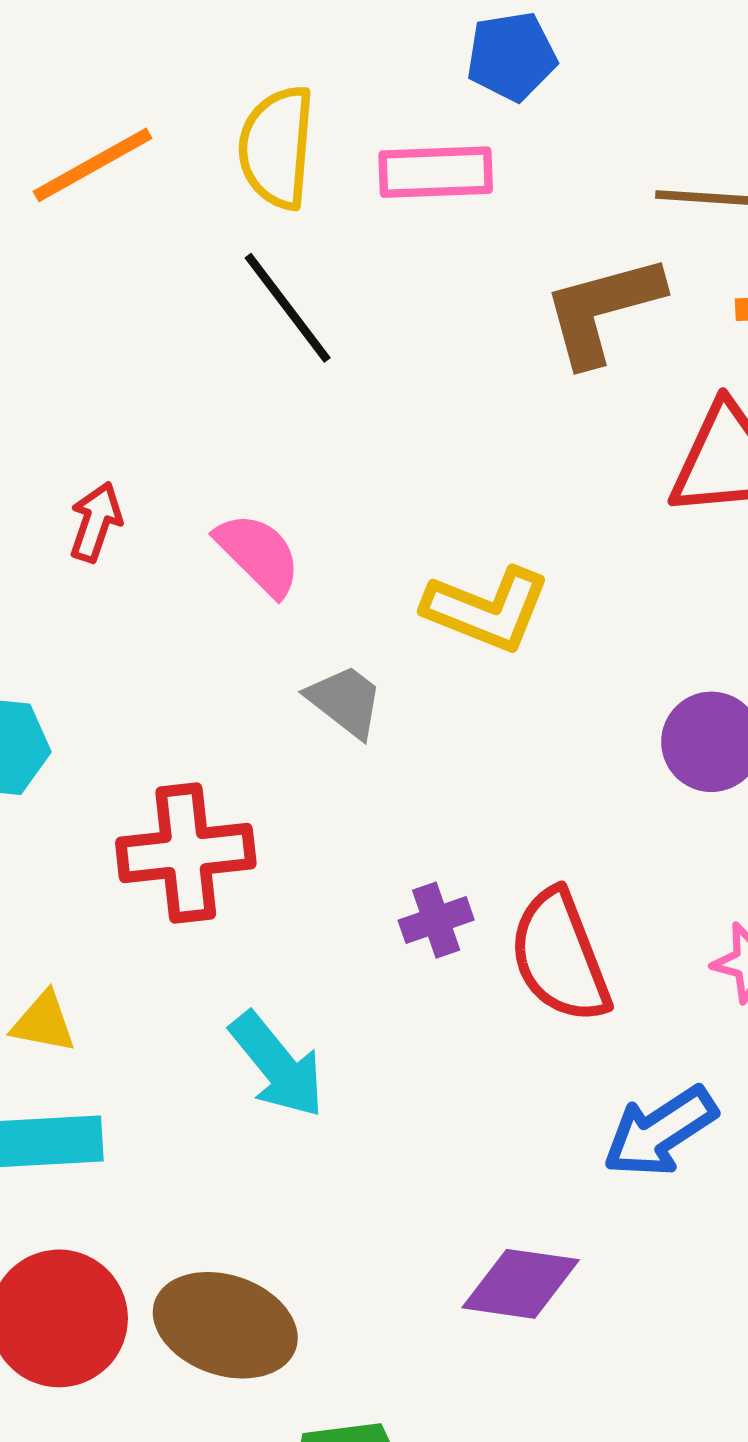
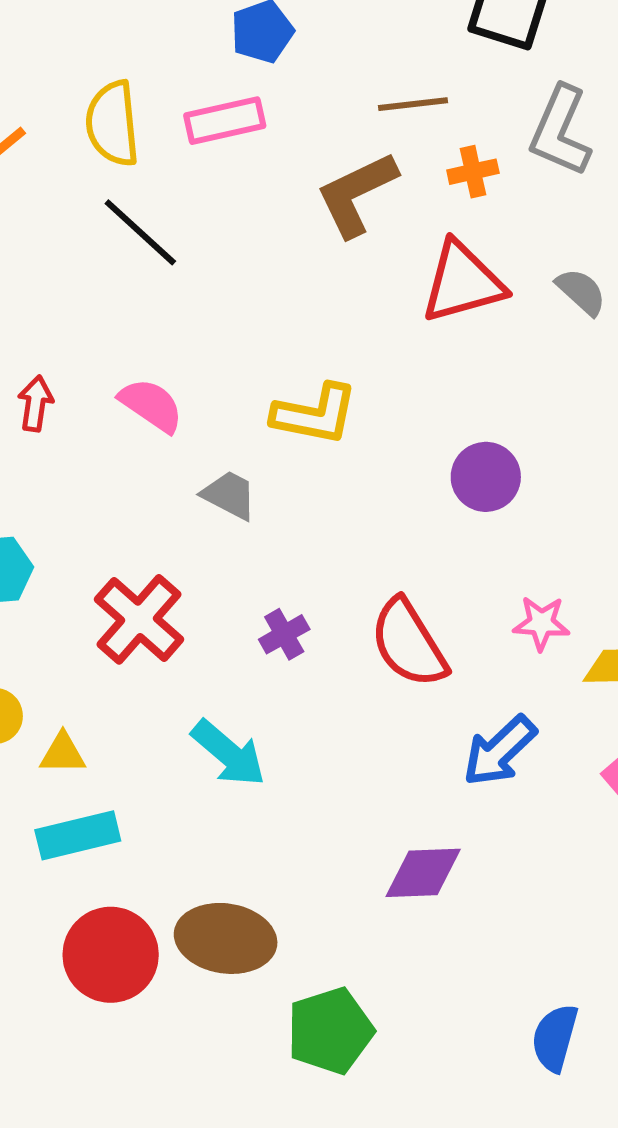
red cross: (186, 853) -> (139, 619), turned -32
purple cross: (436, 920) -> (284, 634), moved

